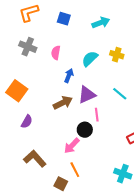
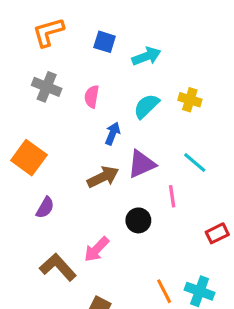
cyan arrow: (101, 23) -> (146, 56), moved
pink line: (97, 115) -> (172, 196), moved
pink arrow: (72, 146) -> (97, 249), moved
orange line: (75, 170) -> (164, 291), moved

